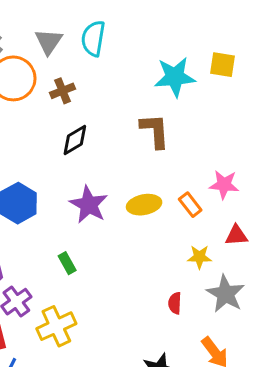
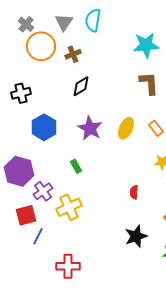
brown L-shape: (155, 131) -> (149, 83), moved
yellow ellipse: (144, 205) -> (126, 128), turned -55
red semicircle: (175, 303) -> (134, 192), moved

